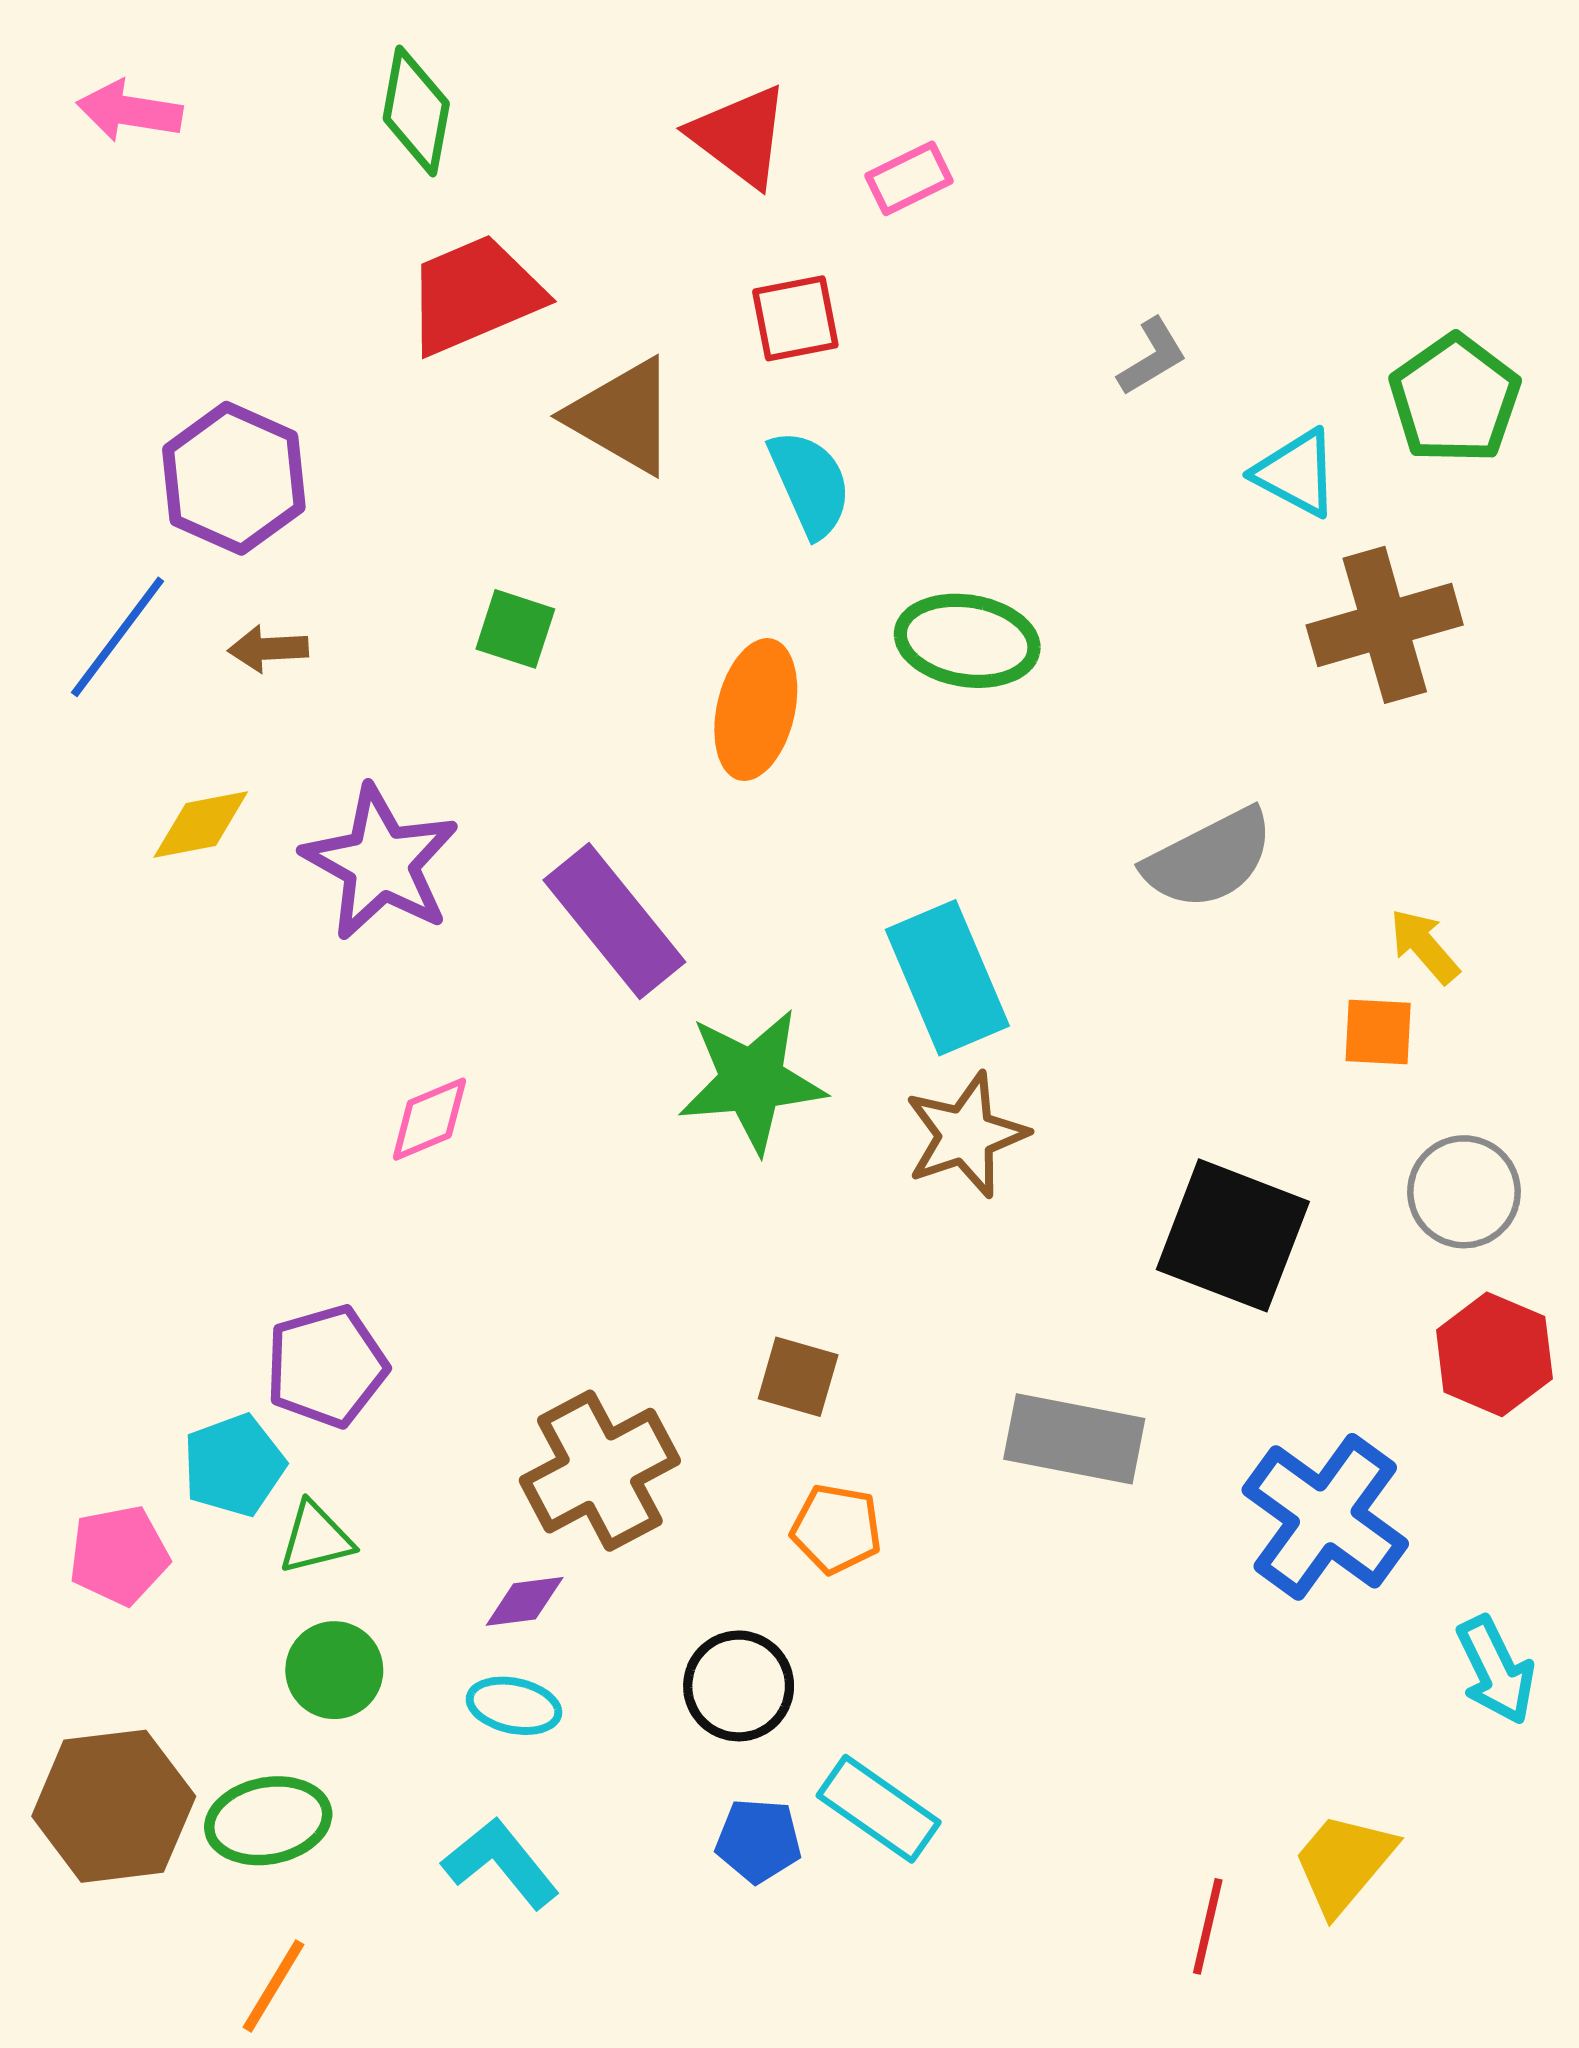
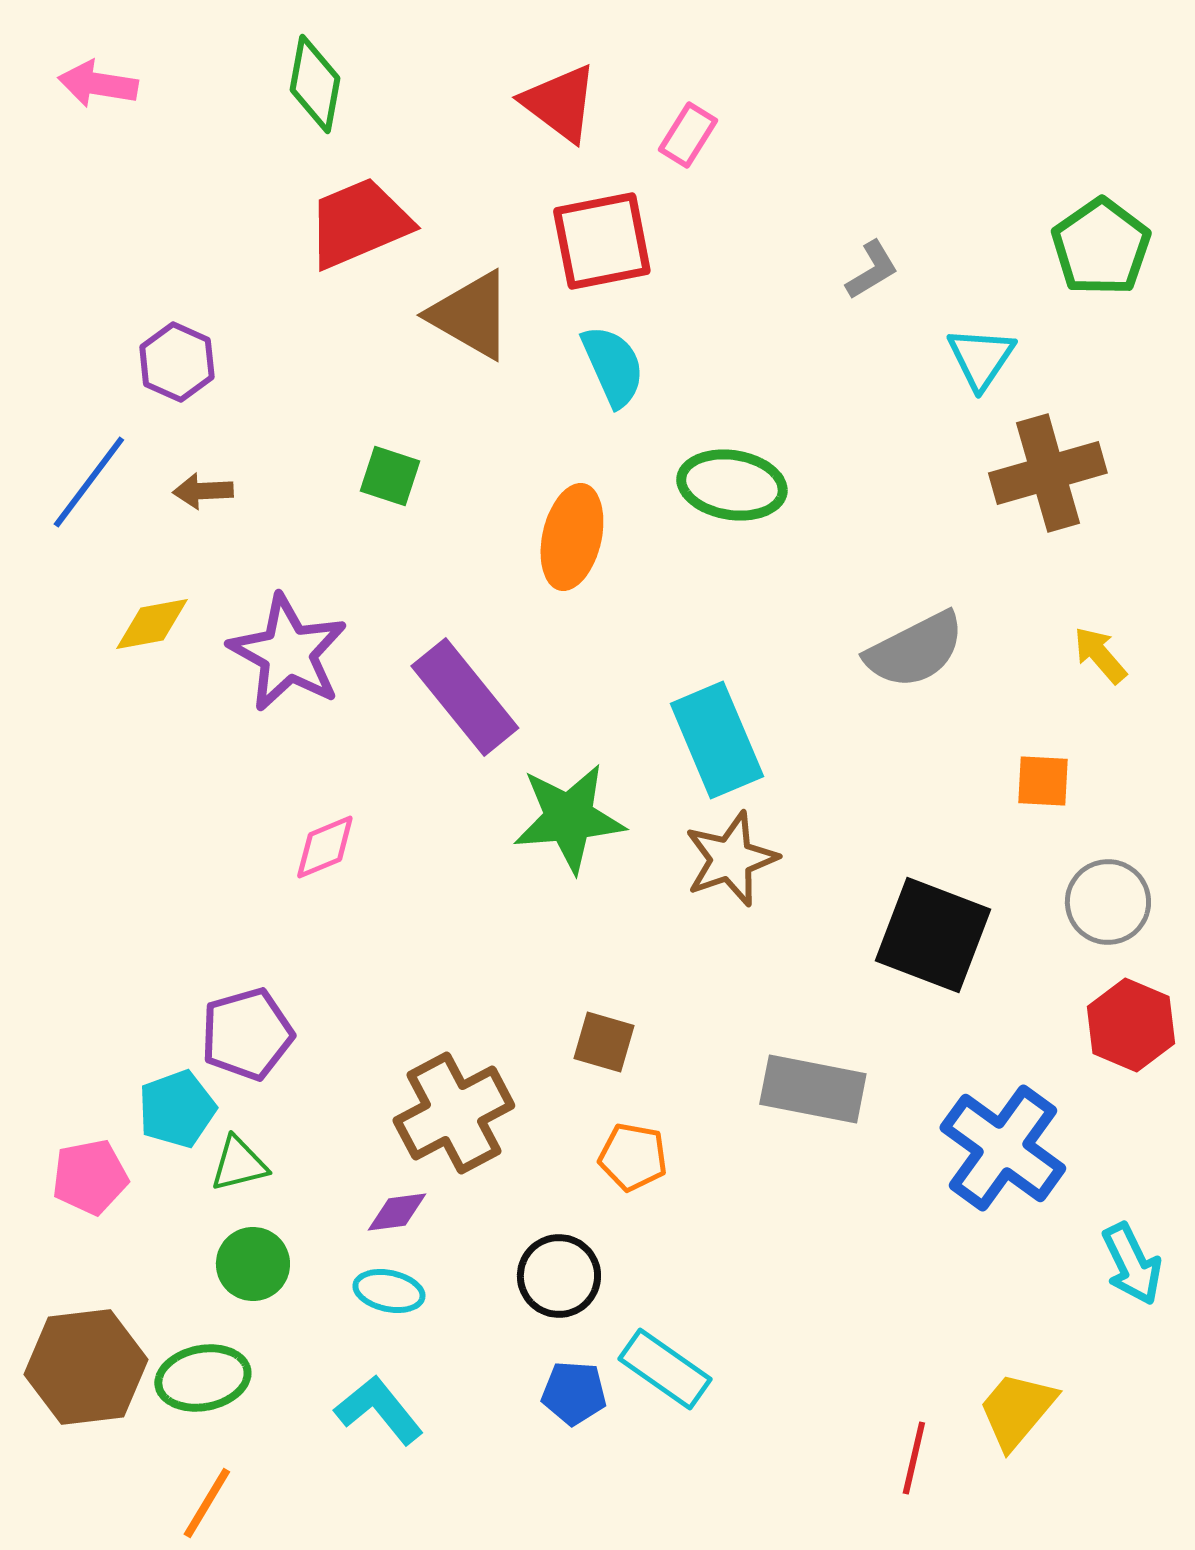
pink rectangle: (909, 178) -> (688, 135), turned -32
red square: (795, 318) -> (602, 241), size x1.5
green pentagon: (1455, 399) -> (1101, 247), moved
cyan triangle: (1296, 473) -> (981, 358), turned 36
purple hexagon: (234, 478) -> (177, 362), size x0.7
yellow arrow: (1424, 946) -> (1100, 655), moved

